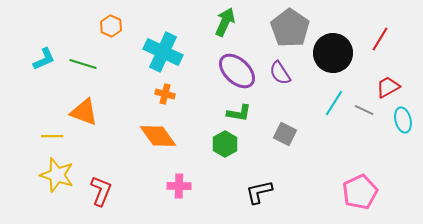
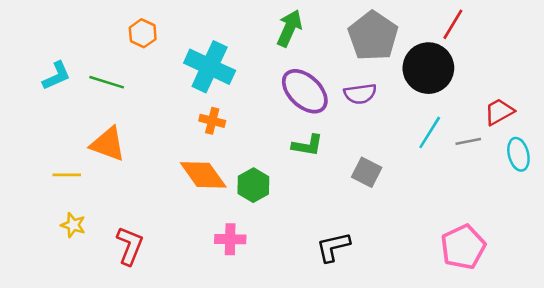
red line: (380, 39) -> (453, 24), moved
purple semicircle: (280, 73) -> (360, 94), turned -65
gray line: (364, 110) -> (468, 141), turned -36
green hexagon: (225, 144) -> (253, 185), moved
yellow star: (57, 175) -> (73, 225), size x0.6

